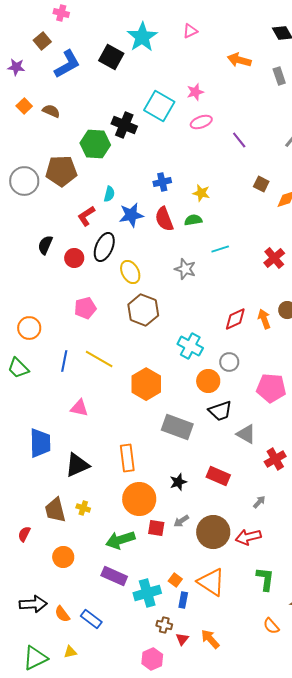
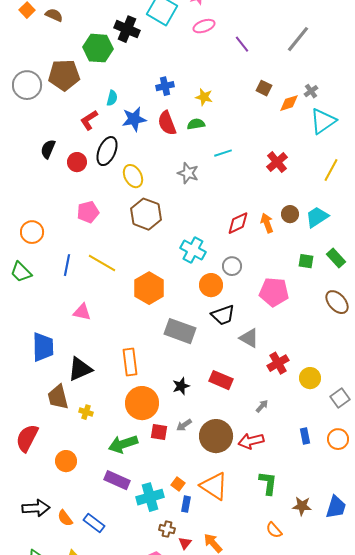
brown trapezoid: (55, 510) -> (58, 397), moved
red semicircle: (24, 534) -> (27, 438), size x1.8

